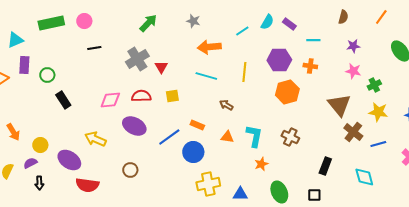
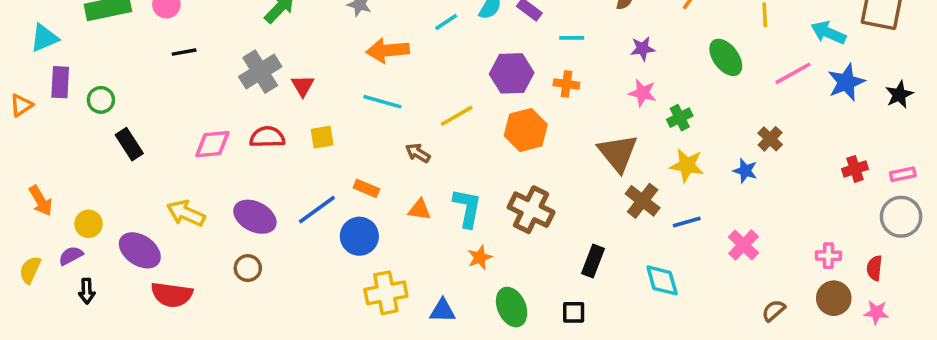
yellow line: (244, 72) -> (457, 116), moved, turned 54
purple ellipse: (134, 126) -> (255, 217), moved
brown cross: (290, 137) -> (531, 210), size x1.4

